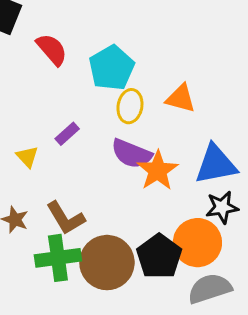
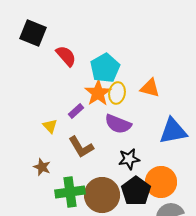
orange star: (158, 171) -> (98, 93), moved
black star: (222, 207) -> (129, 159), moved
brown L-shape: (66, 218) -> (81, 147), moved

